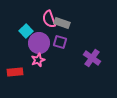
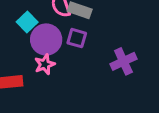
purple cross: (92, 58) -> (123, 61), turned 30

